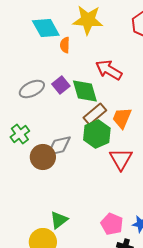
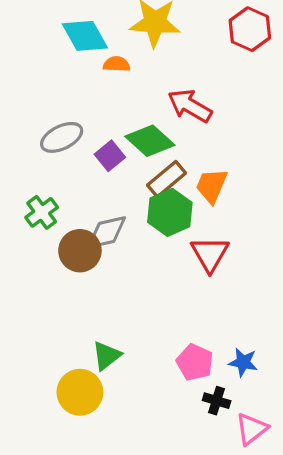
orange semicircle: (65, 45) -> (117, 64), turned 91
purple square: (61, 85) -> (110, 156), moved
green diamond: (85, 91) -> (150, 141), turned -32

